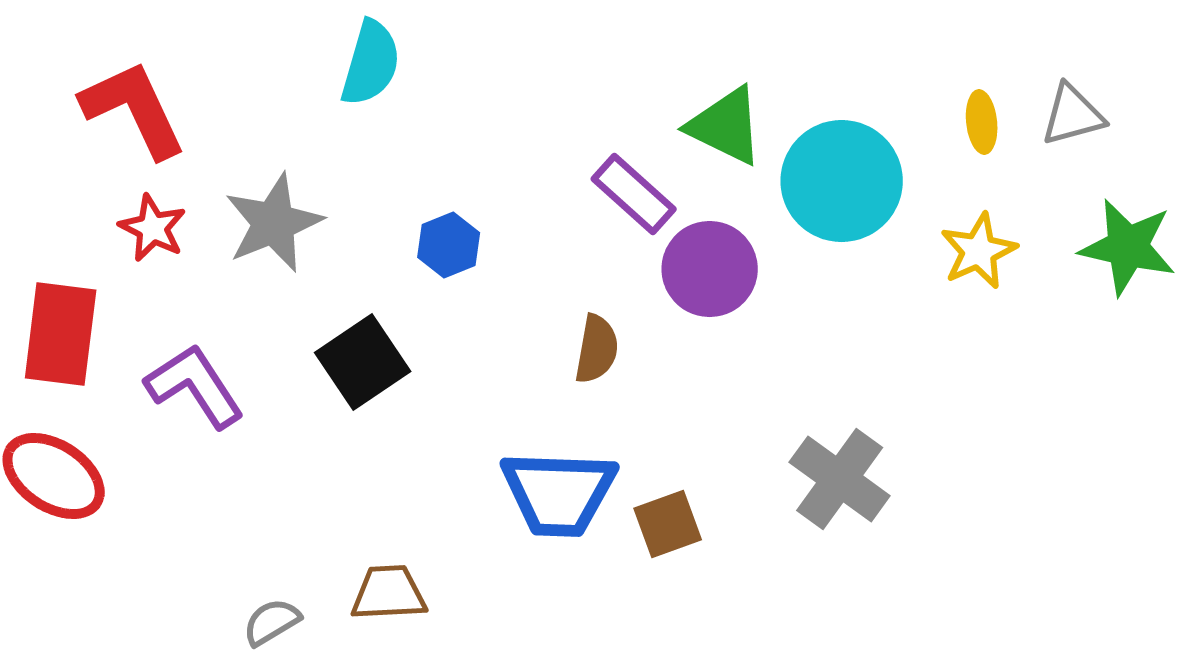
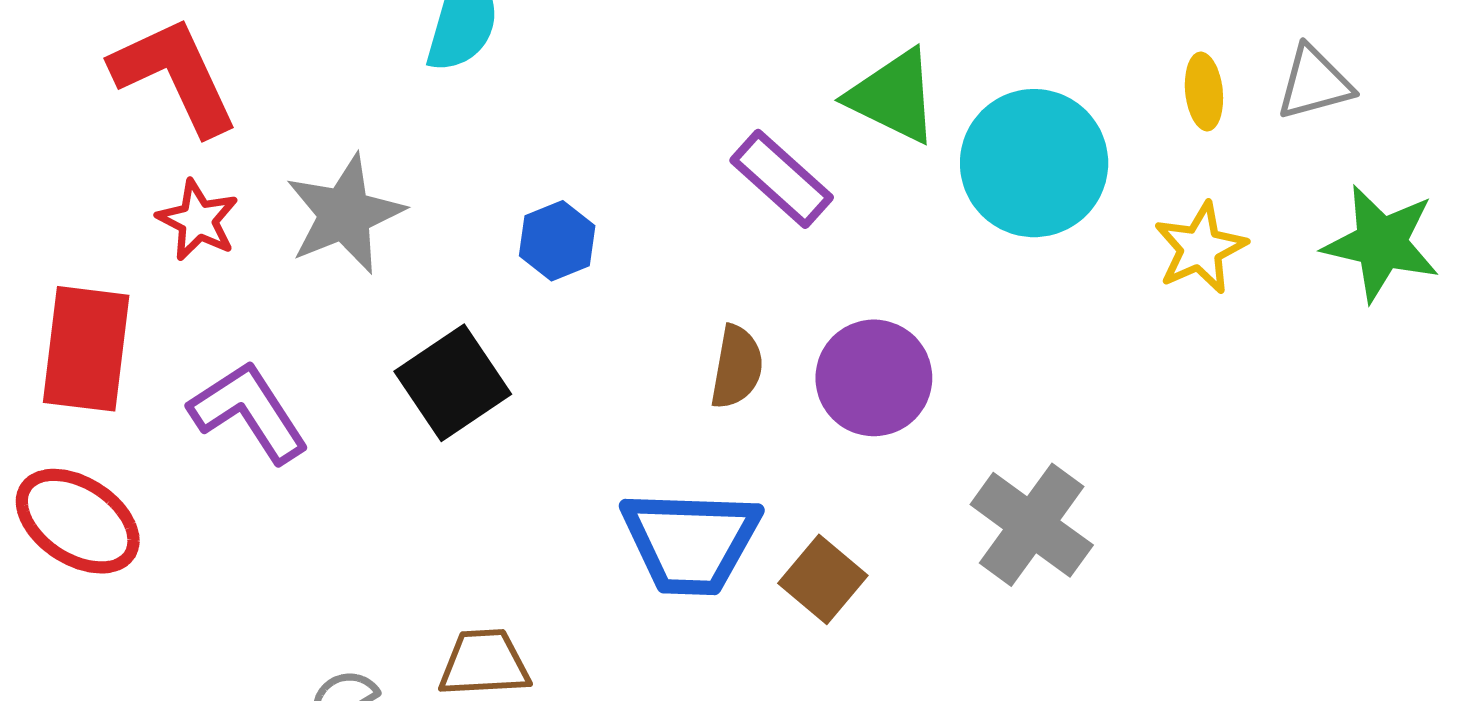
purple circle: (710, 269) -> (874, 378), moved
brown square: (668, 524) -> (823, 579), turned -30

